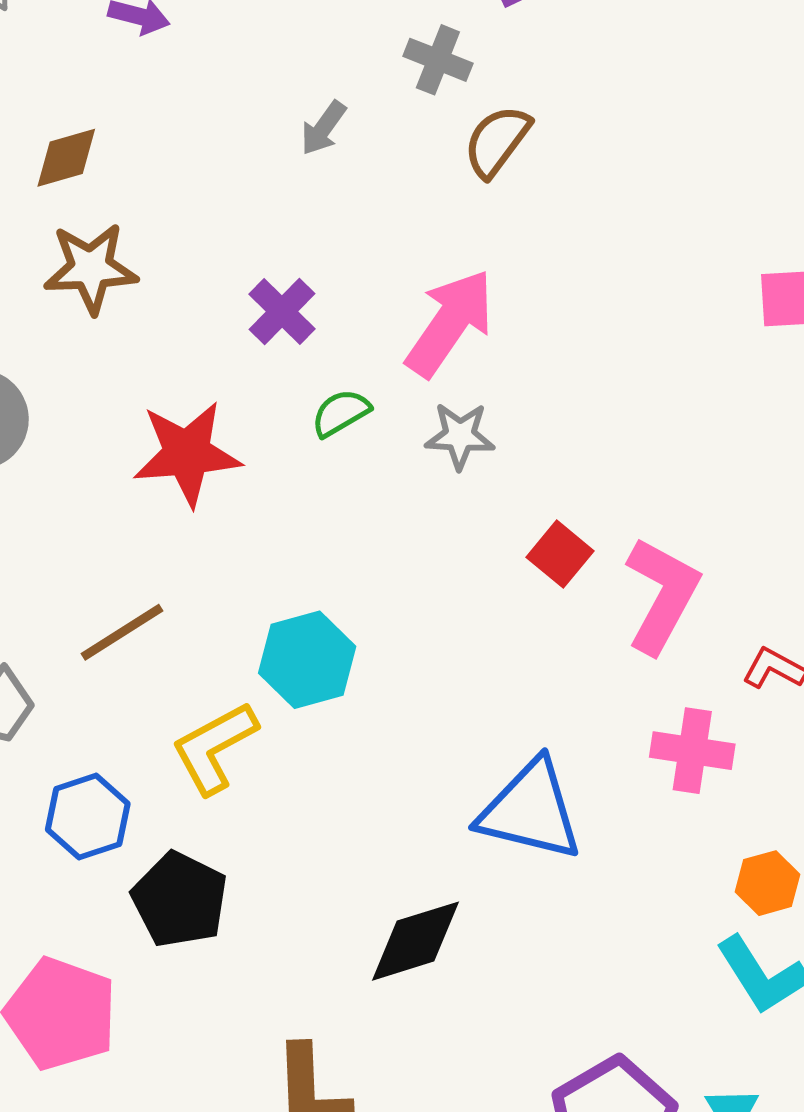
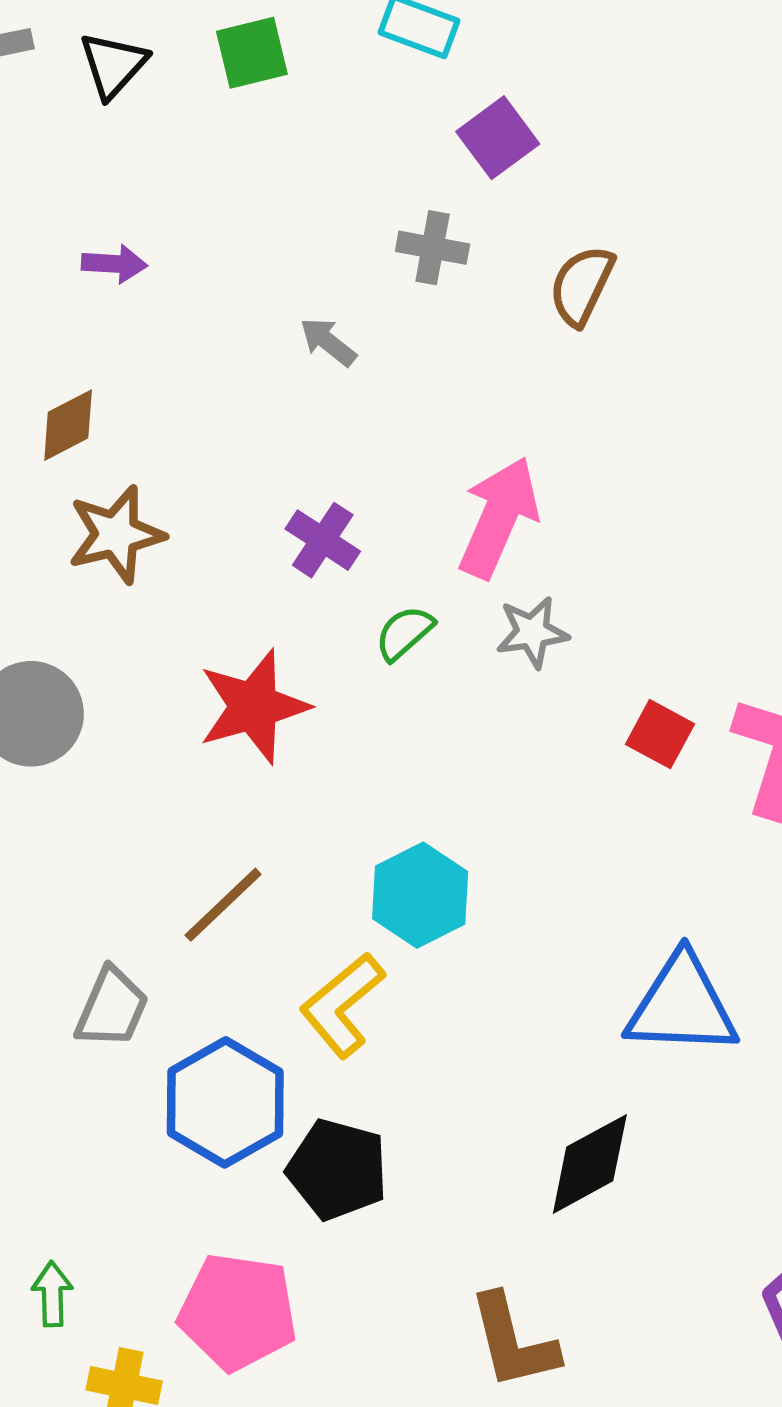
gray arrow: (323, 128) -> (328, 342), turned 104
brown semicircle: (497, 141) -> (582, 285), moved
blue hexagon: (88, 817) -> (225, 1102), size x1.4

